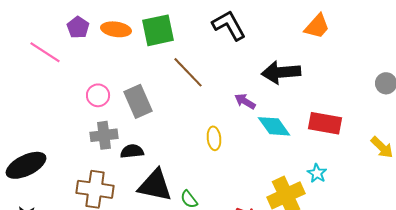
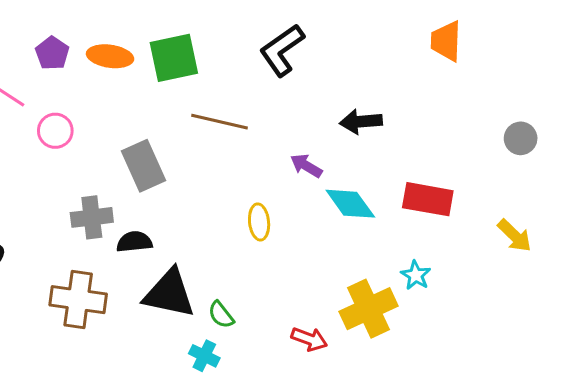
black L-shape: (229, 25) -> (282, 50), turned -96
orange trapezoid: (317, 26) -> (446, 41), moved, turned 140
brown line: (188, 72) -> (220, 122), turned -33
black arrow: (281, 72) -> (361, 122), size x0.7
pink circle: (98, 95) -> (55, 131), moved

